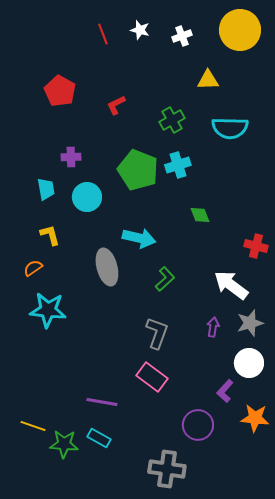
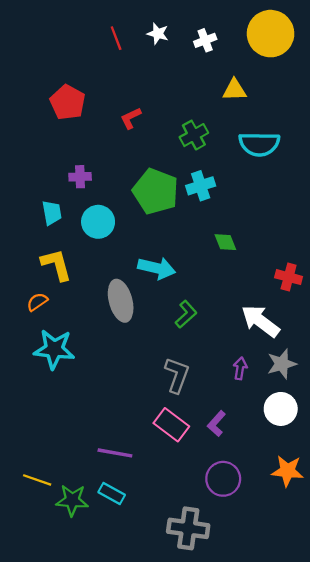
yellow L-shape: (50, 235) -> (56, 265), size x1.4
purple L-shape: (225, 391) -> (216, 424), moved

